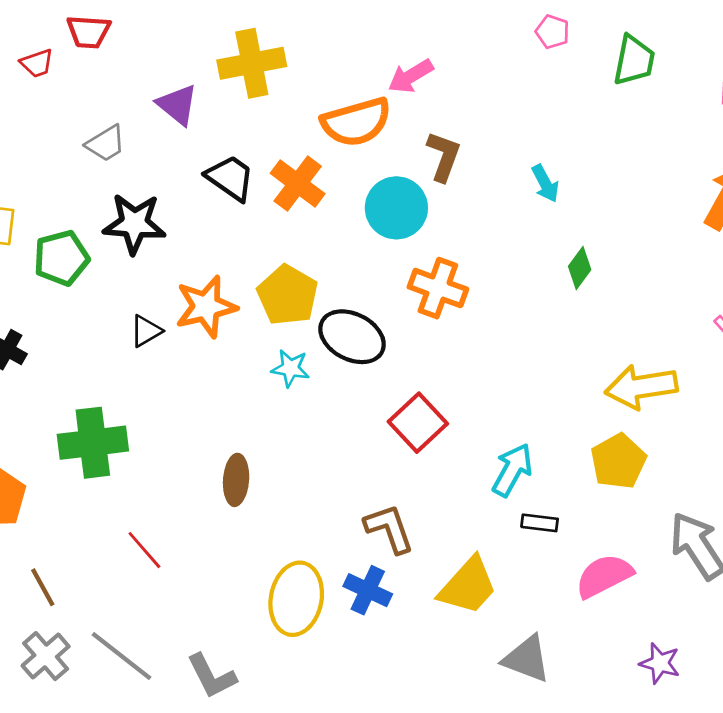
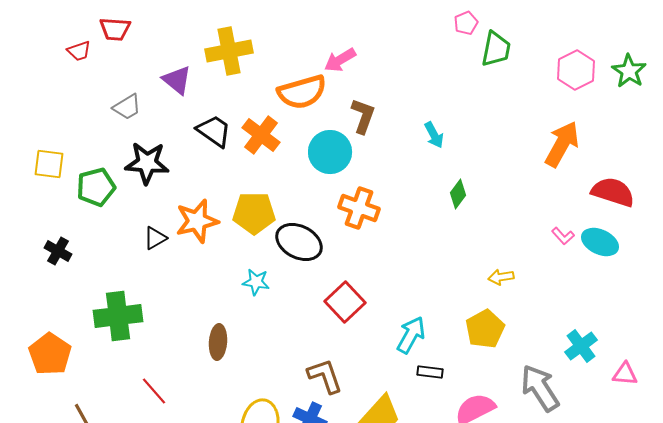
pink pentagon: (552, 32) -> (466, 23), moved, turned 30
yellow pentagon: (288, 295) -> (254, 213), turned -30
cyan star: (290, 368) -> (256, 282), moved
yellow arrow: (641, 387) -> (501, 277), size x0.5

